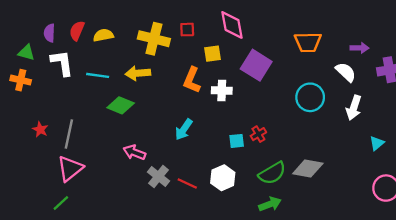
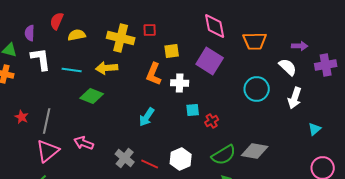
pink diamond: (232, 25) -> (215, 26), moved
red semicircle: (77, 31) -> (57, 21), moved
cyan square: (237, 141) -> (193, 110), moved
pink arrow: (134, 152) -> (84, 143), moved

